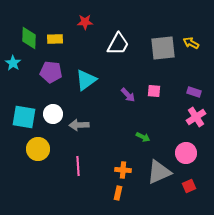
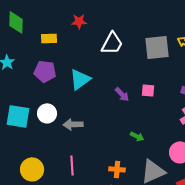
green diamond: (29, 38) -> (16, 22), moved
yellow circle: (38, 149) -> (32, 169), moved

